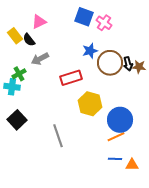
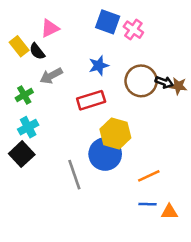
blue star: (90, 51) -> (99, 65), moved
black arrow: (128, 64) -> (164, 82), turned -56
cyan cross: (12, 87) -> (28, 127), moved, turned -35
blue circle: (120, 120) -> (105, 154), moved

